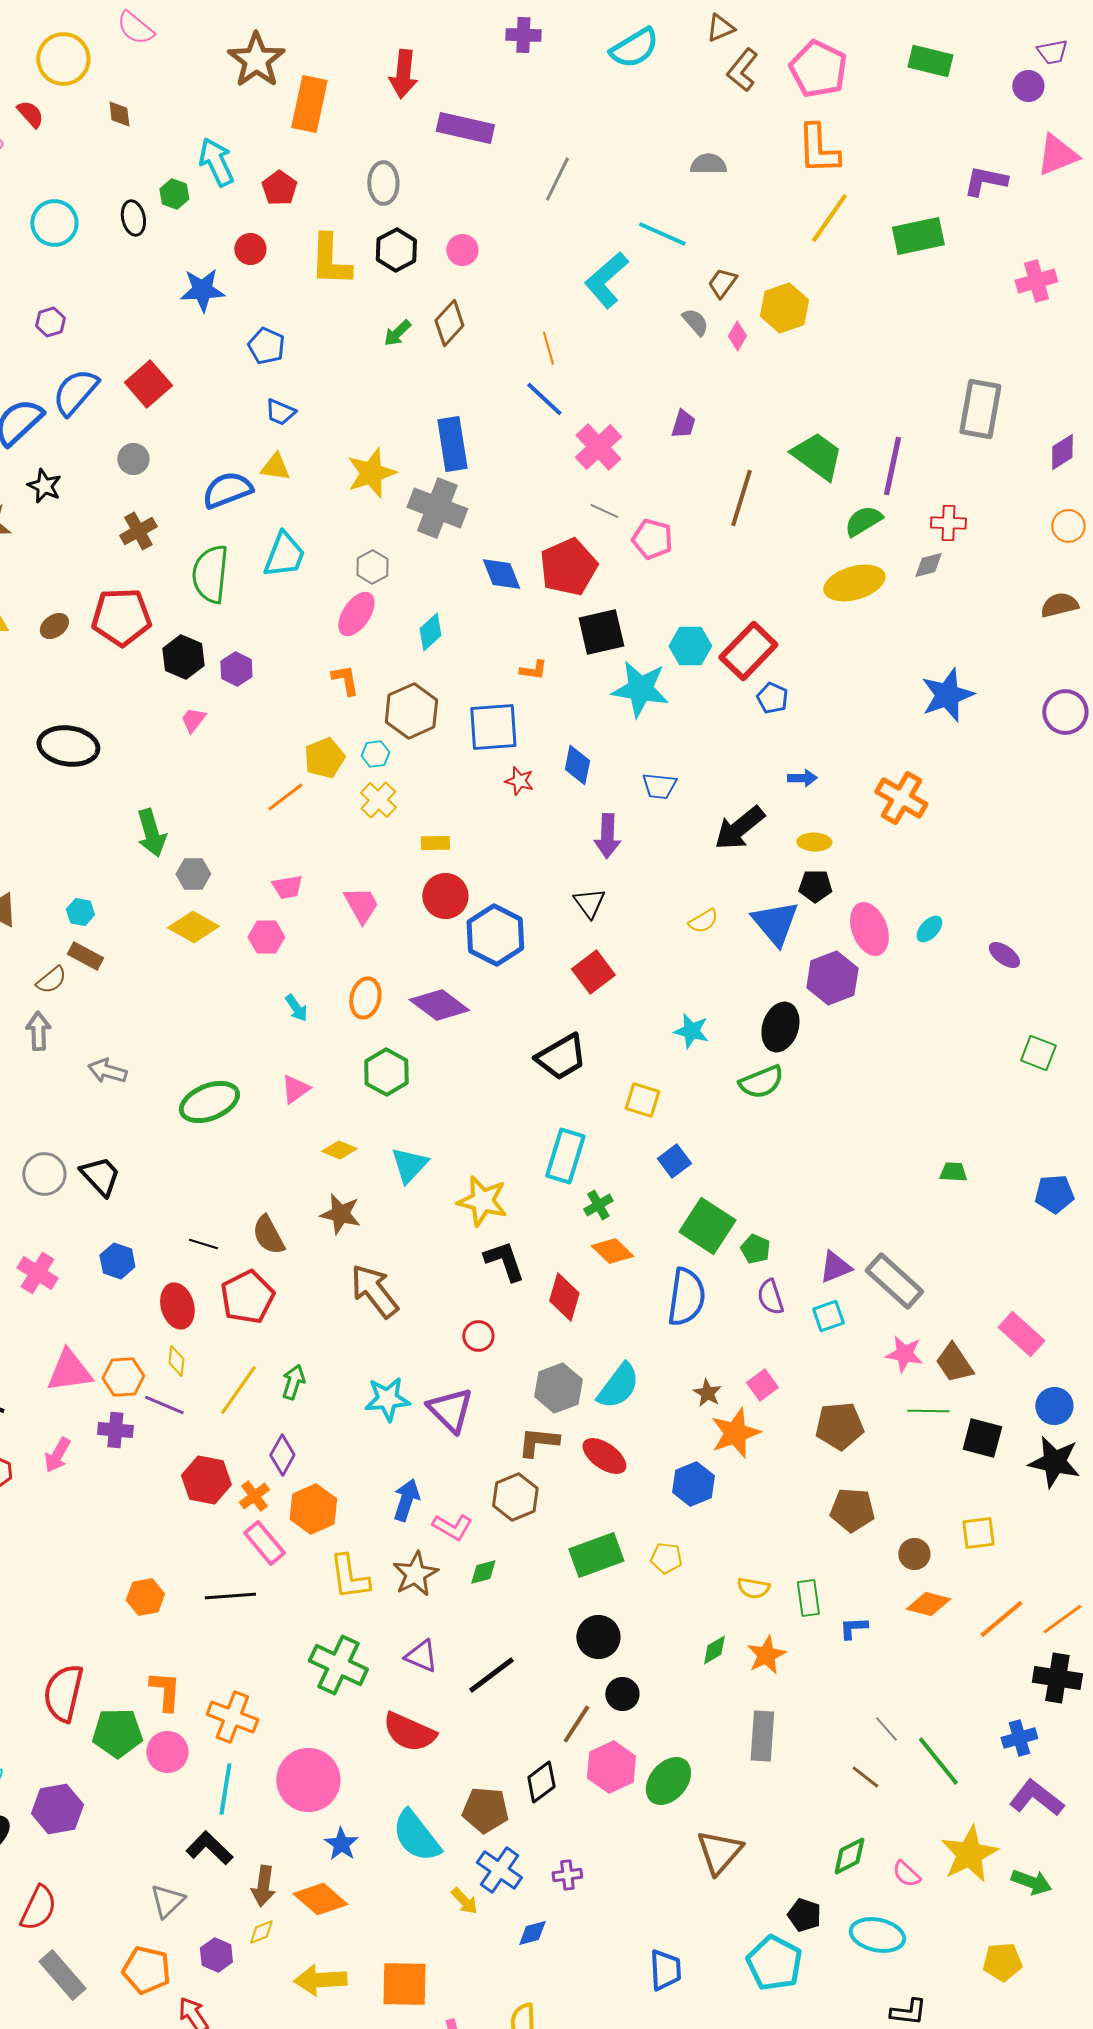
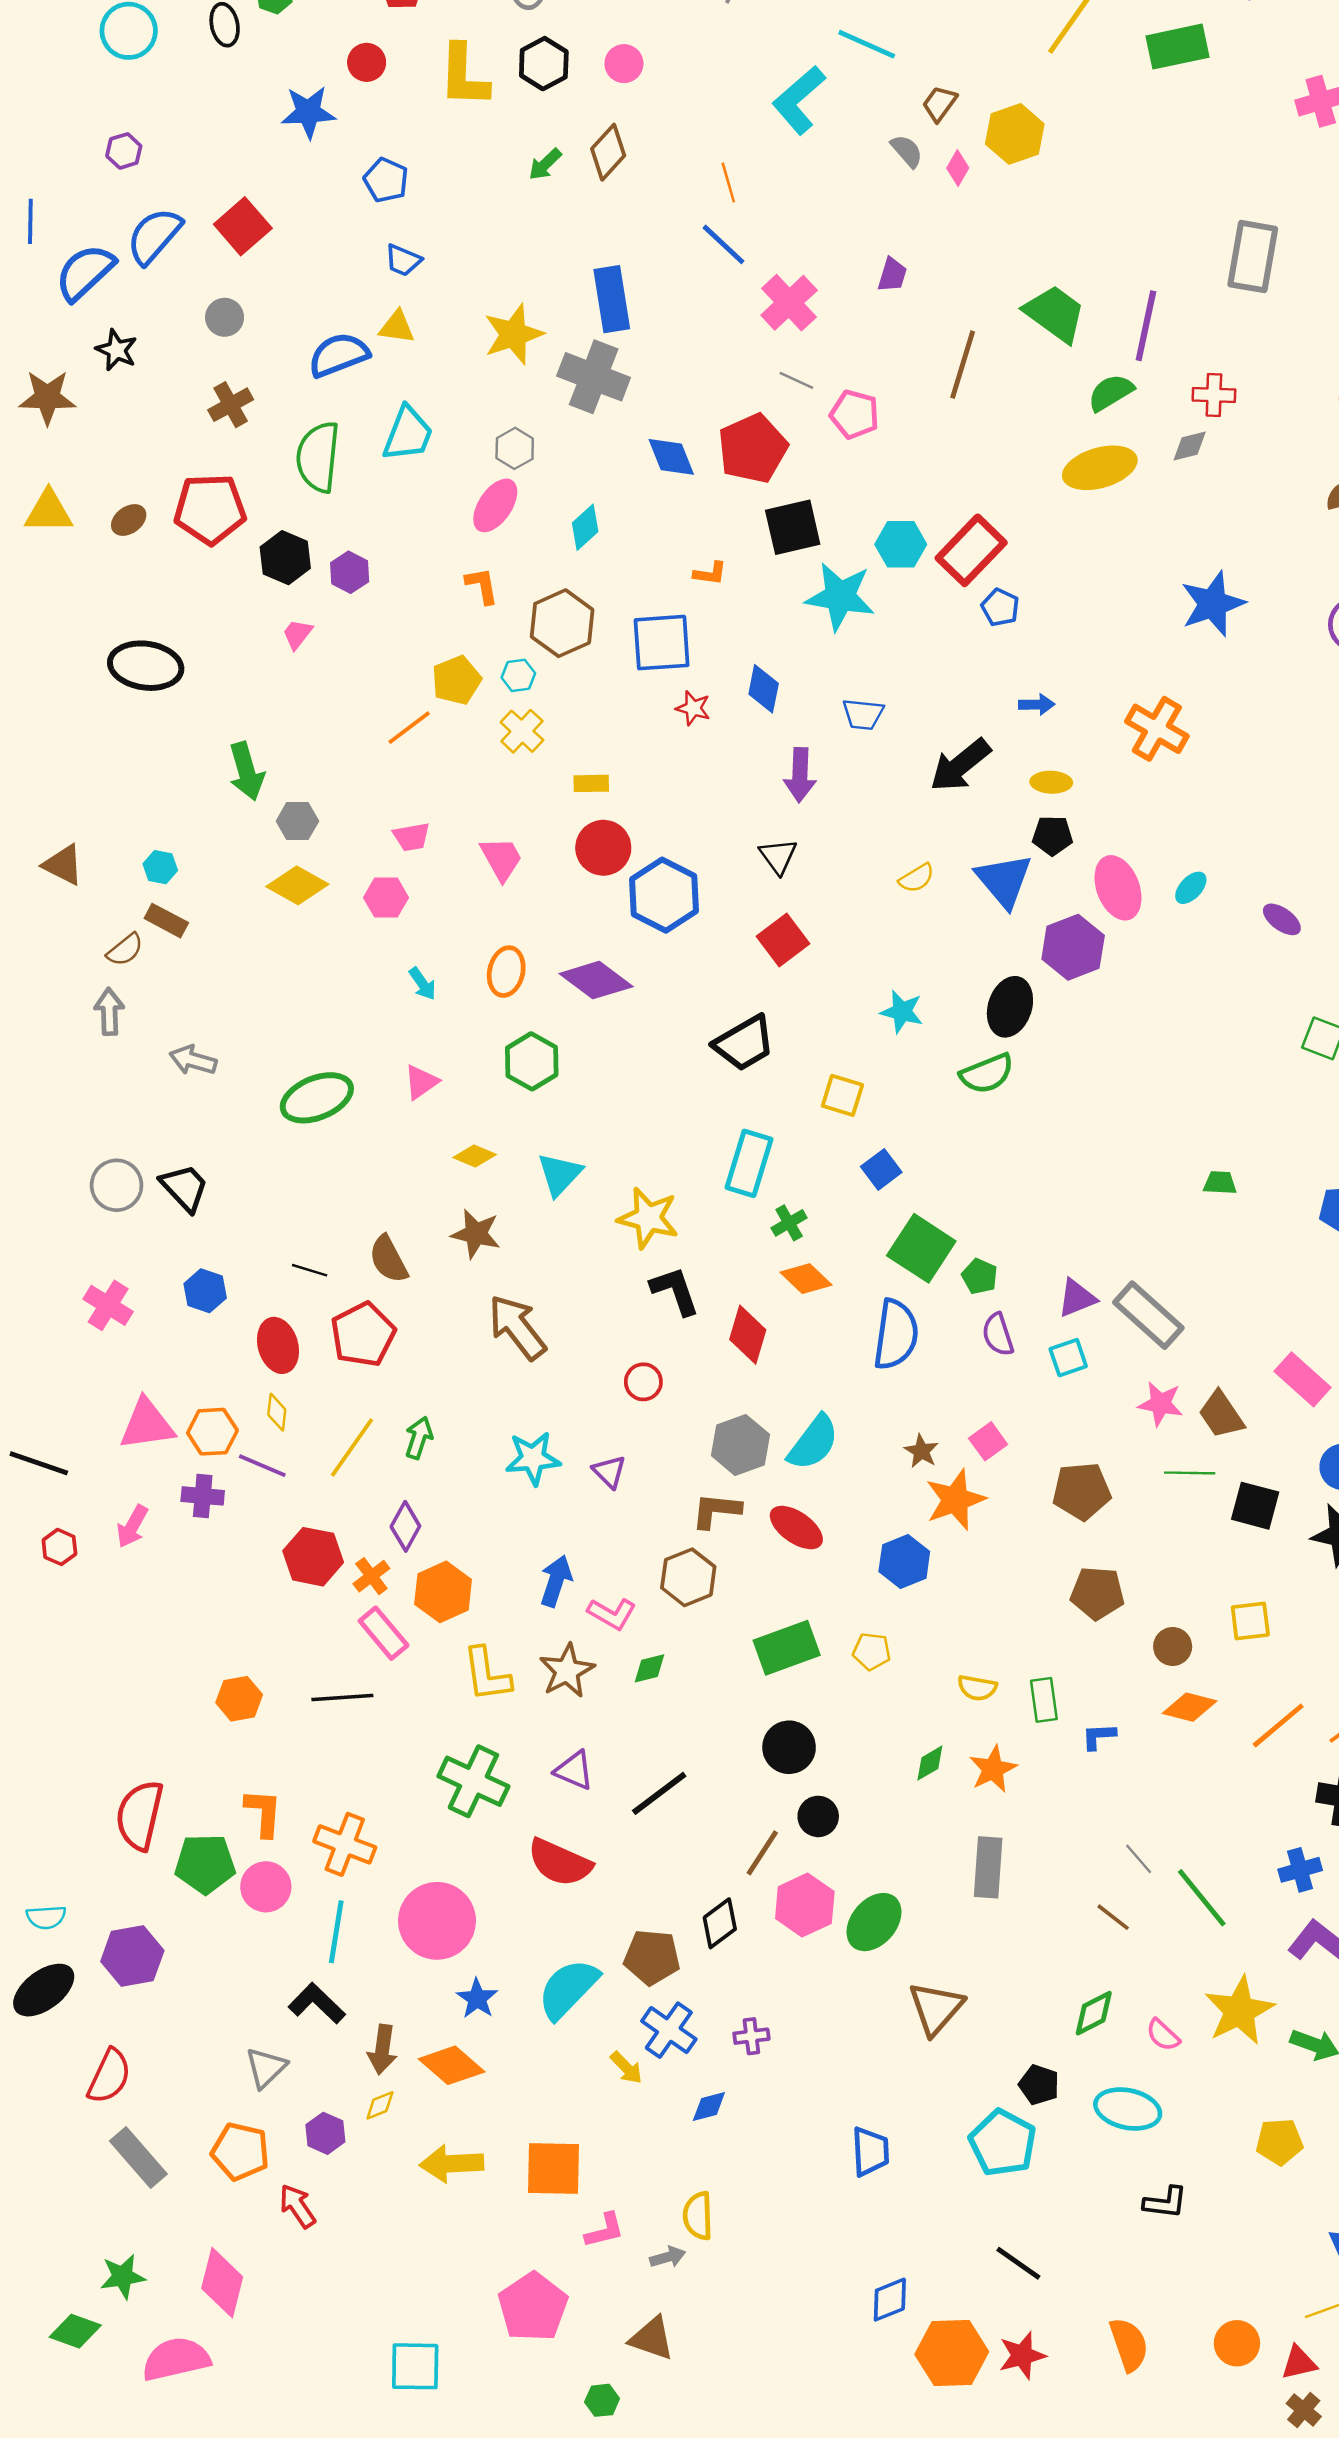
purple triangle: (450, 1410) -> (609, 1472), size x0.6
cyan semicircle: (416, 1836) -> (568, 1989), turned 82

